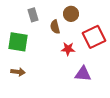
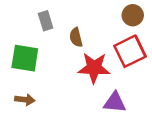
brown circle: (71, 14) -> (133, 15), moved
red star: (68, 49) -> (94, 68), size x1.6

